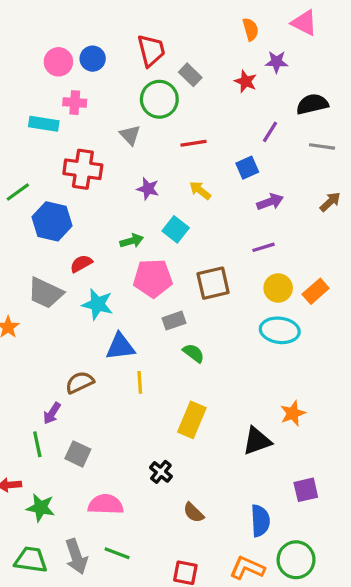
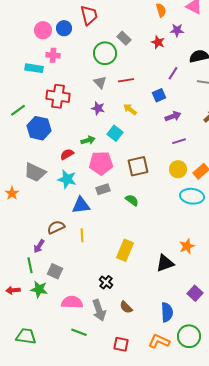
red trapezoid: (151, 50) -> (89, 15), moved
gray triangle: (130, 135) -> (100, 82), moved
purple line: (263, 247) -> (179, 141), moved
red semicircle: (81, 264) -> (67, 154), moved
gray rectangle: (174, 321) -> (103, 189), moved
cyan ellipse: (280, 330) -> (192, 196), moved
green semicircle: (194, 353) -> (132, 200), moved
yellow line: (140, 382) -> (82, 235), moved
purple square: (306, 490) -> (195, 293), turned -35
green star: (41, 508) -> (39, 289), moved
gray arrow: (76, 557) -> (99, 310), moved

